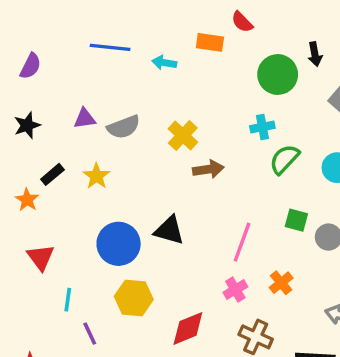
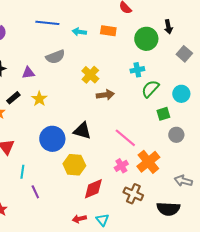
orange rectangle: (210, 42) -> (108, 31), moved
purple triangle: (85, 119) -> (28, 73), moved
gray semicircle: (124, 127) -> (55, 57), moved
green square: (296, 220) -> (163, 114), moved, turned -32
pink line: (242, 242) -> (125, 138), turned -70
orange cross: (281, 283) -> (148, 162), size x1.6
yellow hexagon: (134, 298) -> (74, 165), moved

